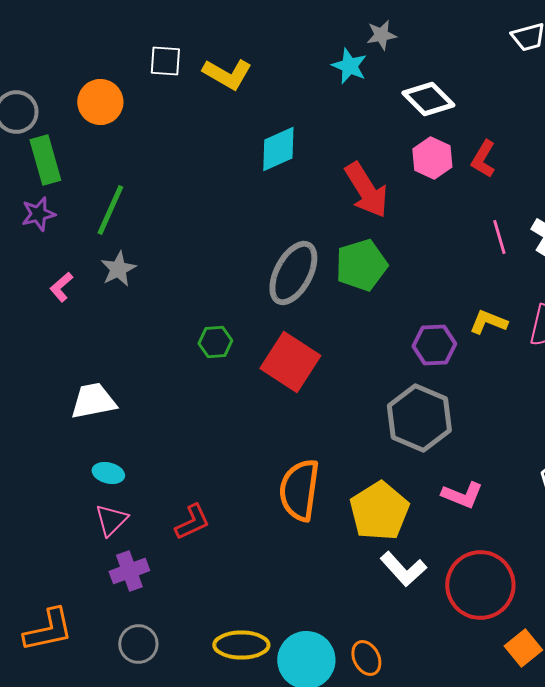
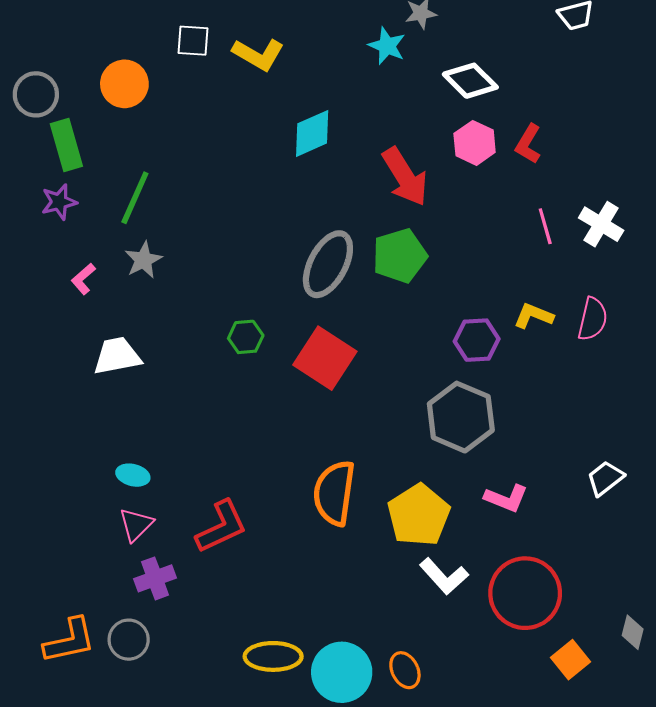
white trapezoid: (93, 401) -> (117, 356), moved
red L-shape: (192, 522) -> (221, 527), size x1.4
gray circle: (138, 644) -> (129, 640), moved

